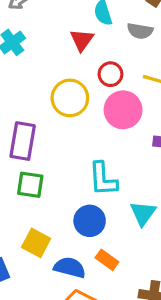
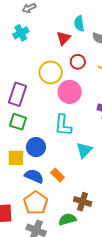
pink circle: (123, 110) -> (70, 92), moved
blue circle: (90, 221) -> (36, 147), moved
yellow square: (36, 243) -> (16, 158), turned -36

